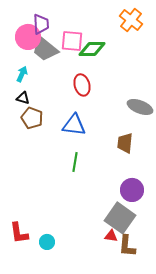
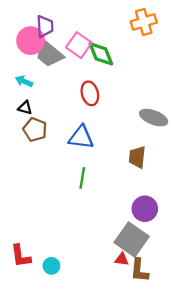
orange cross: (131, 20) -> (144, 22), turned 35
pink square: (72, 41) -> (79, 45), turned 30
green diamond: (92, 49) -> (101, 54), turned 68
cyan arrow: (22, 74) -> (24, 81), turned -91

